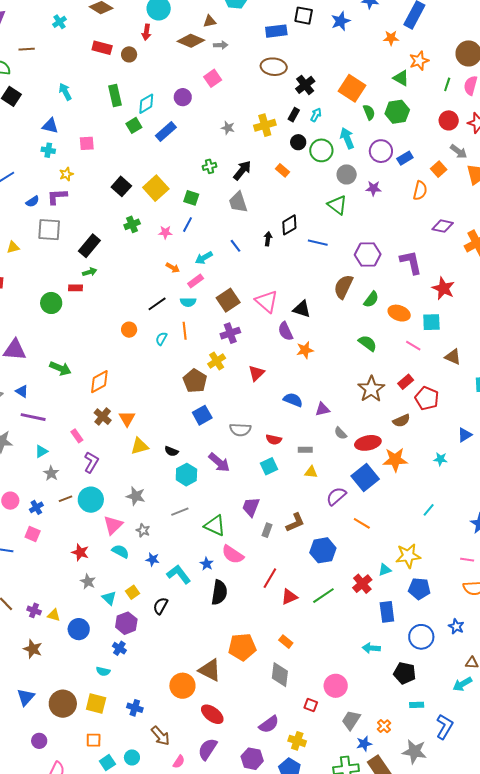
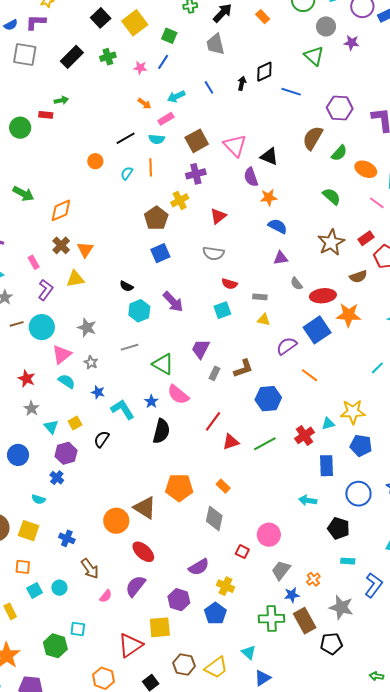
black rectangle: (89, 246) -> (72, 57), moved
blue semicircle: (293, 400) -> (278, 226), moved
gray semicircle: (240, 430) -> (213, 253), moved
yellow triangle: (140, 446) -> (75, 279), moved

